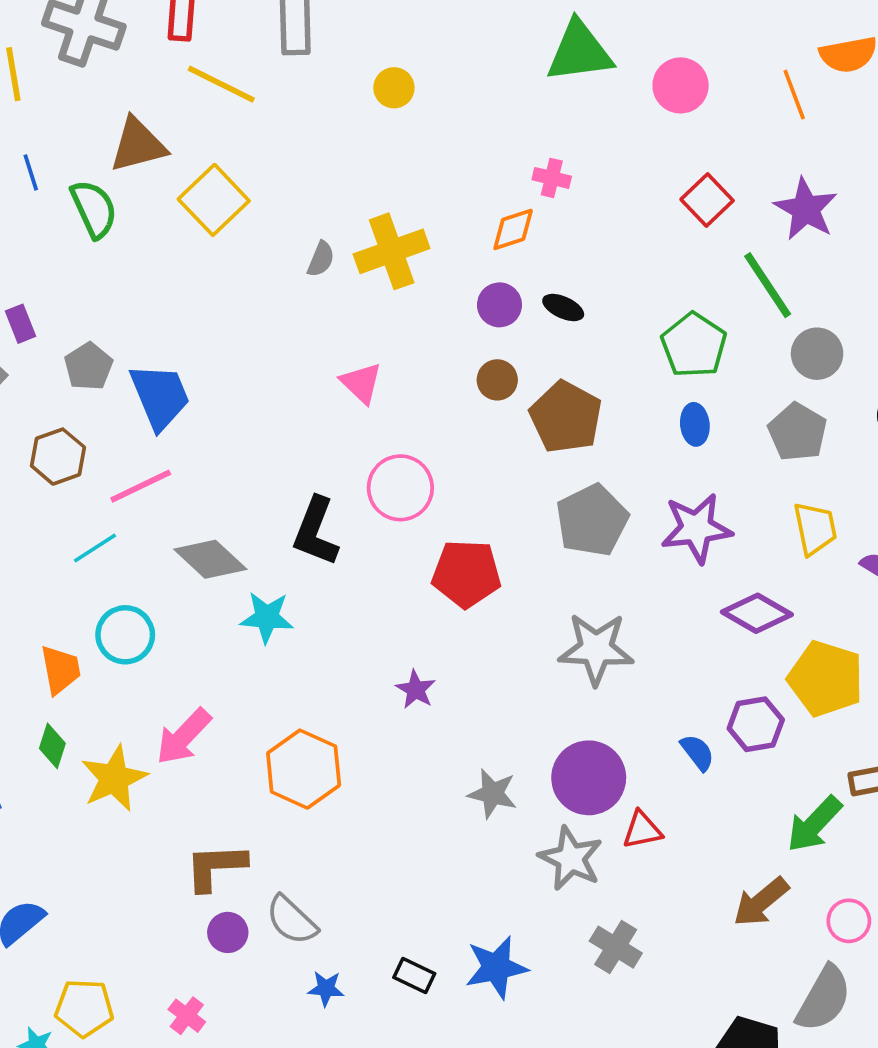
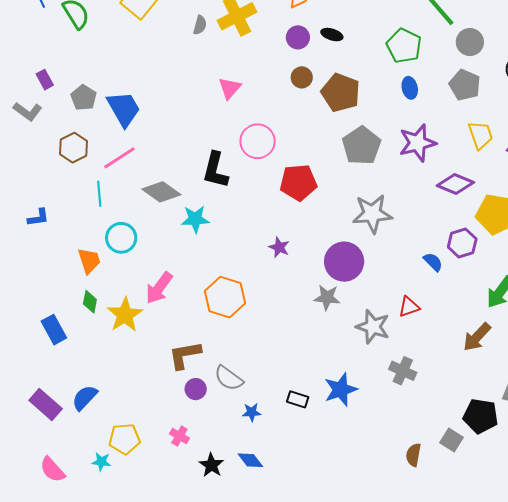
pink triangle: (361, 383) -> (230, 88), turned 35
cyan line: (95, 548) -> (99, 194), turned -55
purple circle: (589, 778) -> (344, 262), moved

